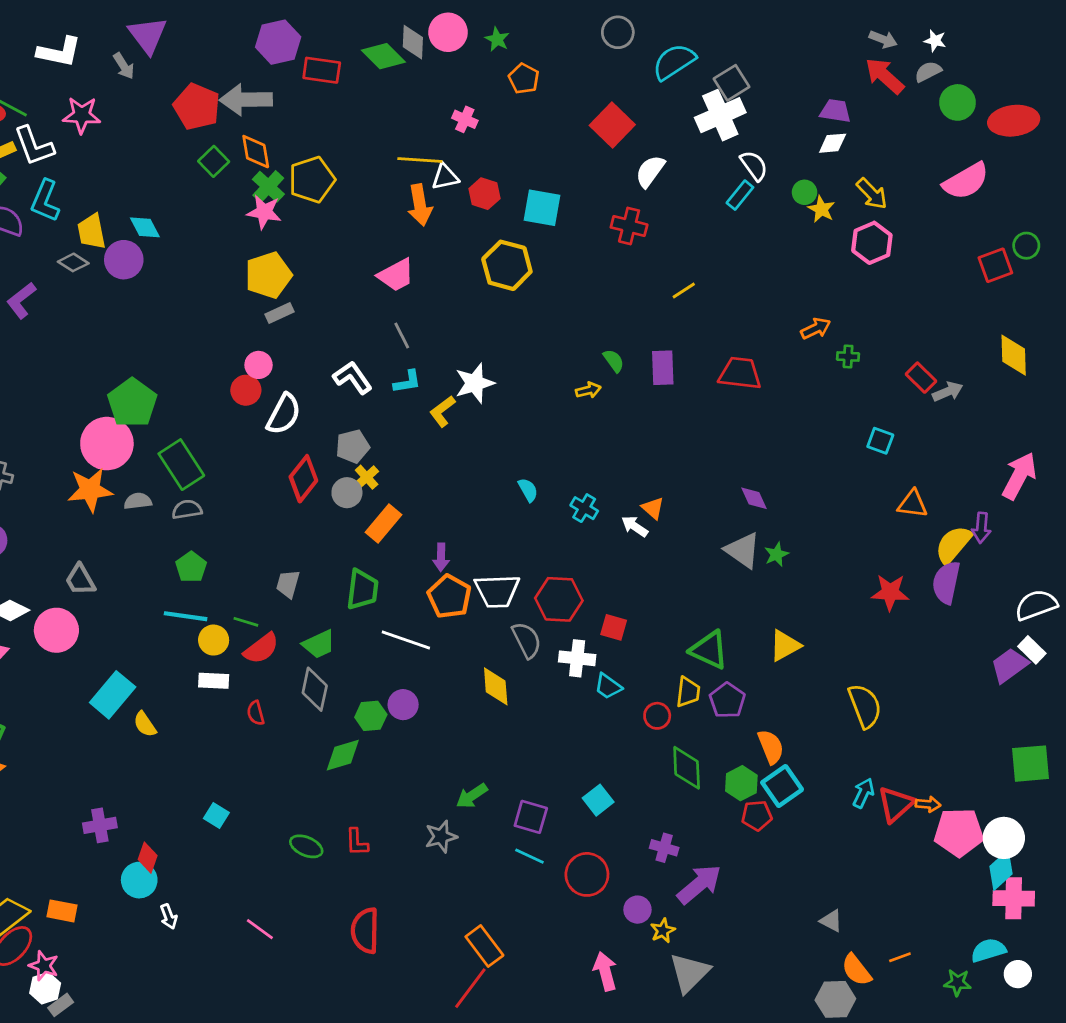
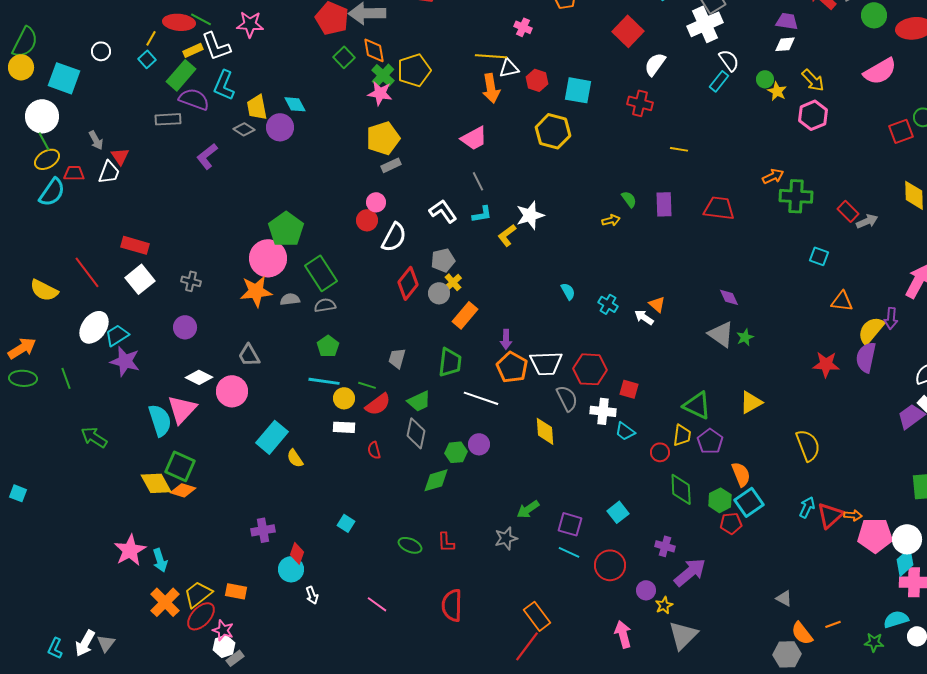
yellow line: (684, 291) -> (679, 149), turned 42
green cross: (848, 357) -> (796, 196), size x2.0

